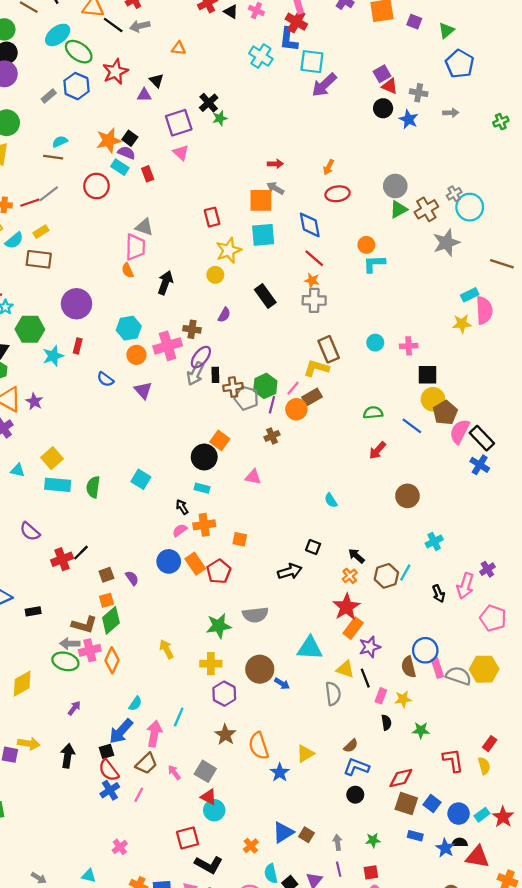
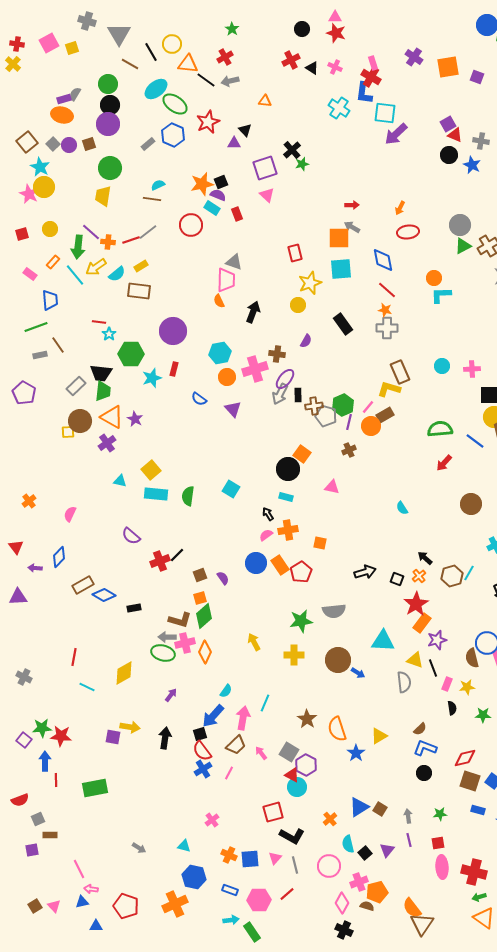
black square: (130, 138) -> (221, 182), turned 32
green semicircle: (373, 413) -> (440, 429), size x1.4
black square: (313, 547) -> (397, 579), moved
purple hexagon: (224, 694) -> (306, 765), moved

